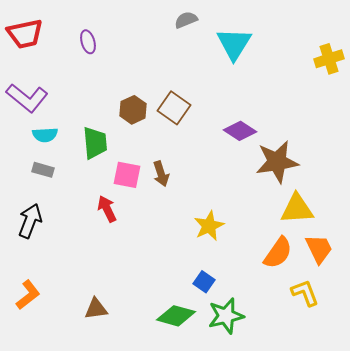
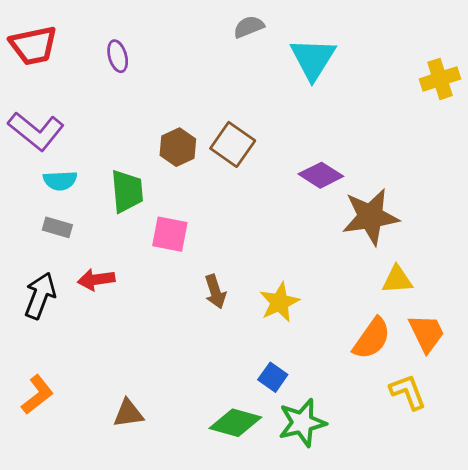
brown arrow: (161, 174) -> (215, 292), moved
red arrow: (107, 209) -> (96, 280), moved, turned -72
yellow triangle: (297, 209) -> (397, 280), size x0.7

